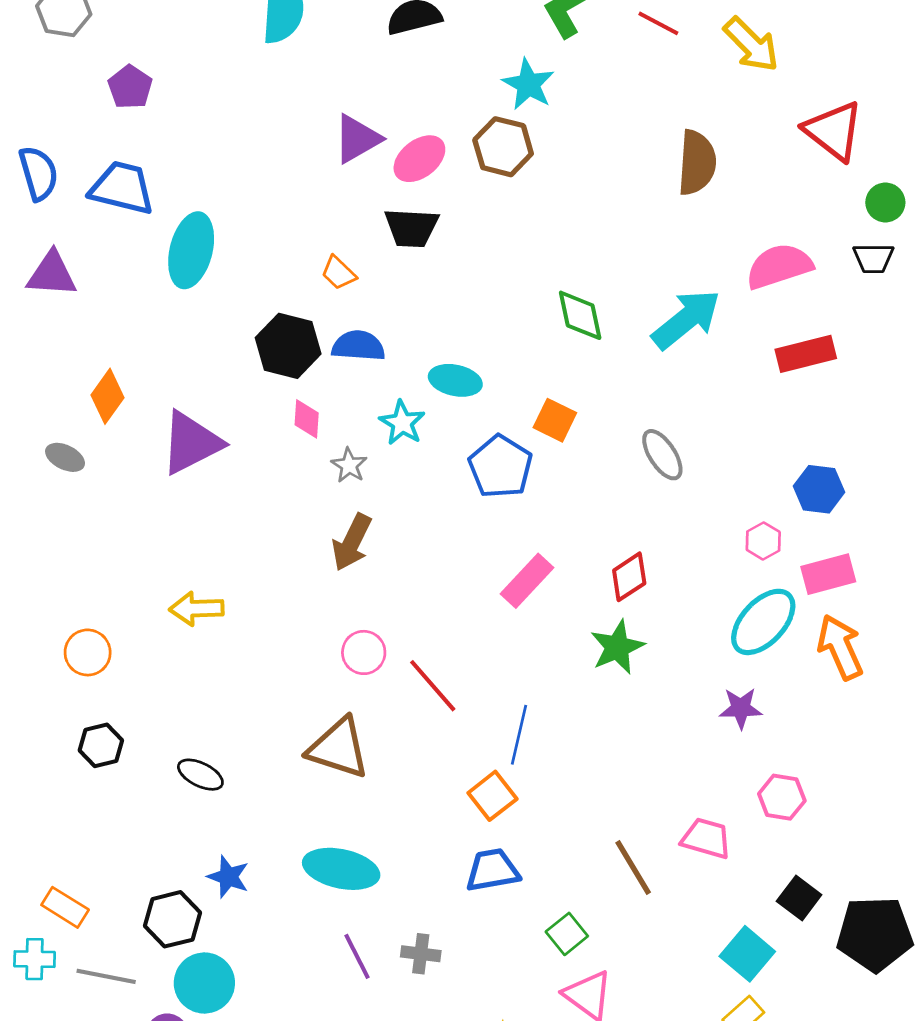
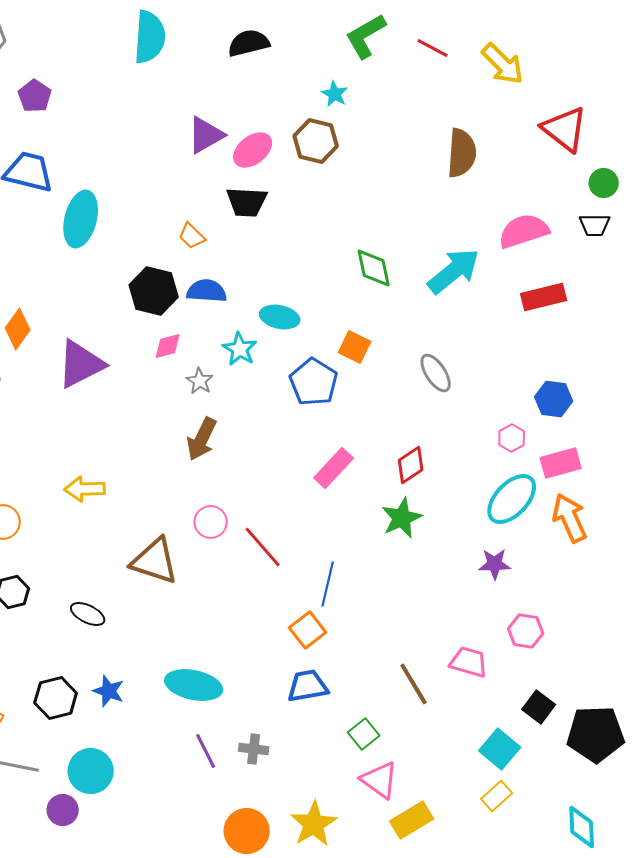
cyan star: (528, 84) -> (335, 94), size x0.7
pink diamond: (307, 419) -> (168, 346), turned 72
brown triangle: (338, 748) -> (155, 561), moved
black hexagon: (173, 919) -> (56, 698), moved

